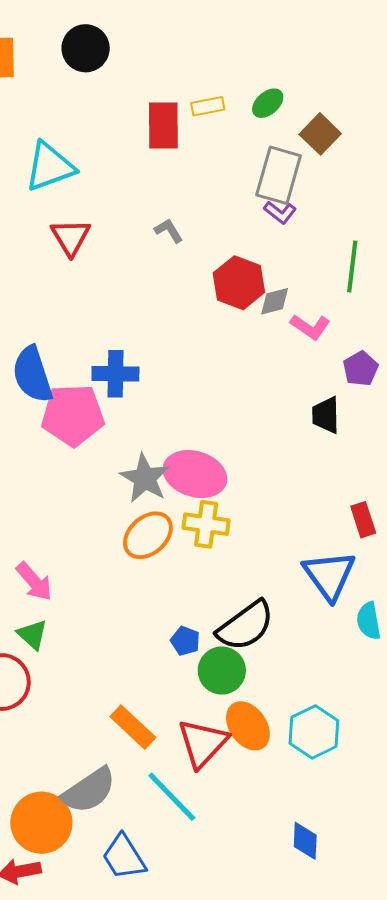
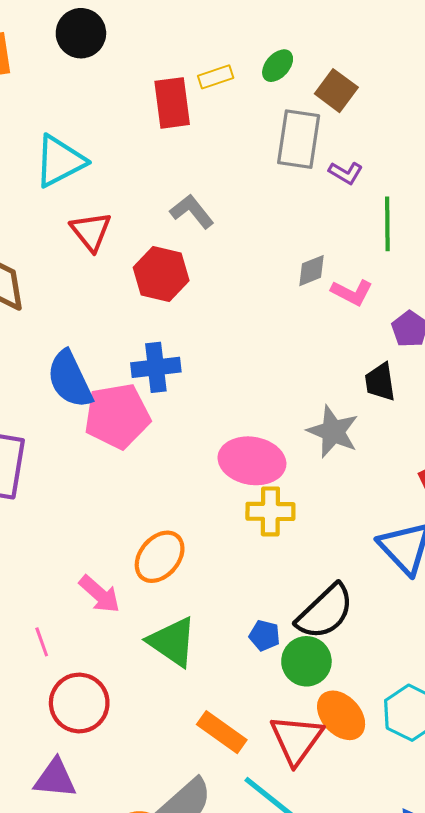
purple L-shape: (280, 212) -> (346, 173), moved
gray L-shape: (169, 231) -> (192, 211), size x1.4
red hexagon: (239, 283) -> (161, 274), moved
gray star: (145, 478) -> (333, 432), moved
orange ellipse: (148, 535) -> (160, 557), moved
green triangle: (32, 635) -> (172, 642), moved, size x1.6

